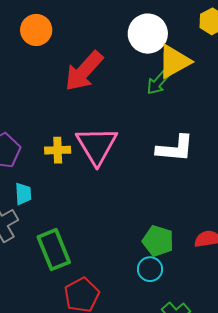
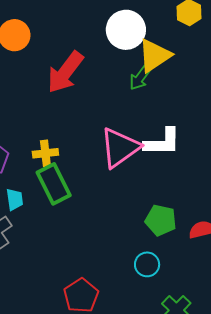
pink triangle: (97, 146) -> (120, 148), moved, turned 30
green pentagon: (158, 241) -> (161, 220), moved
green rectangle: (54, 250) -> (54, 184), moved

